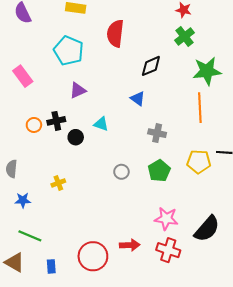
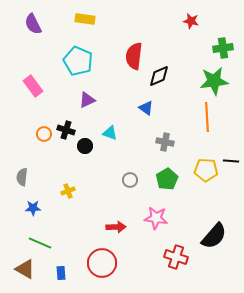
red semicircle: (115, 33) -> (134, 56), moved
green cross: (185, 36) -> (223, 48), moved, turned 30
black cross: (56, 121) -> (66, 130), turned 30
pink star: (166, 219) -> (156, 218), moved
red arrow: (130, 245) -> (116, 227), moved

